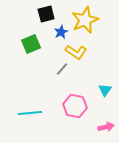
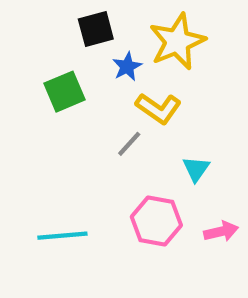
cyan triangle: (105, 90) -> (196, 169), moved
pink arrow: (106, 127) -> (221, 231), moved

